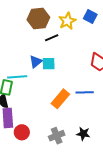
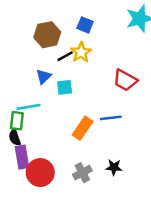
blue square: (90, 16) -> (85, 25), moved
yellow star: (67, 21) -> (81, 52), moved
blue triangle: (36, 62) -> (44, 77), moved
red circle: (22, 132) -> (40, 173), size x1.5

